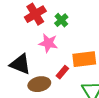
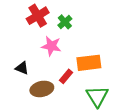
black triangle: (20, 64) -> (22, 68), size x0.6

